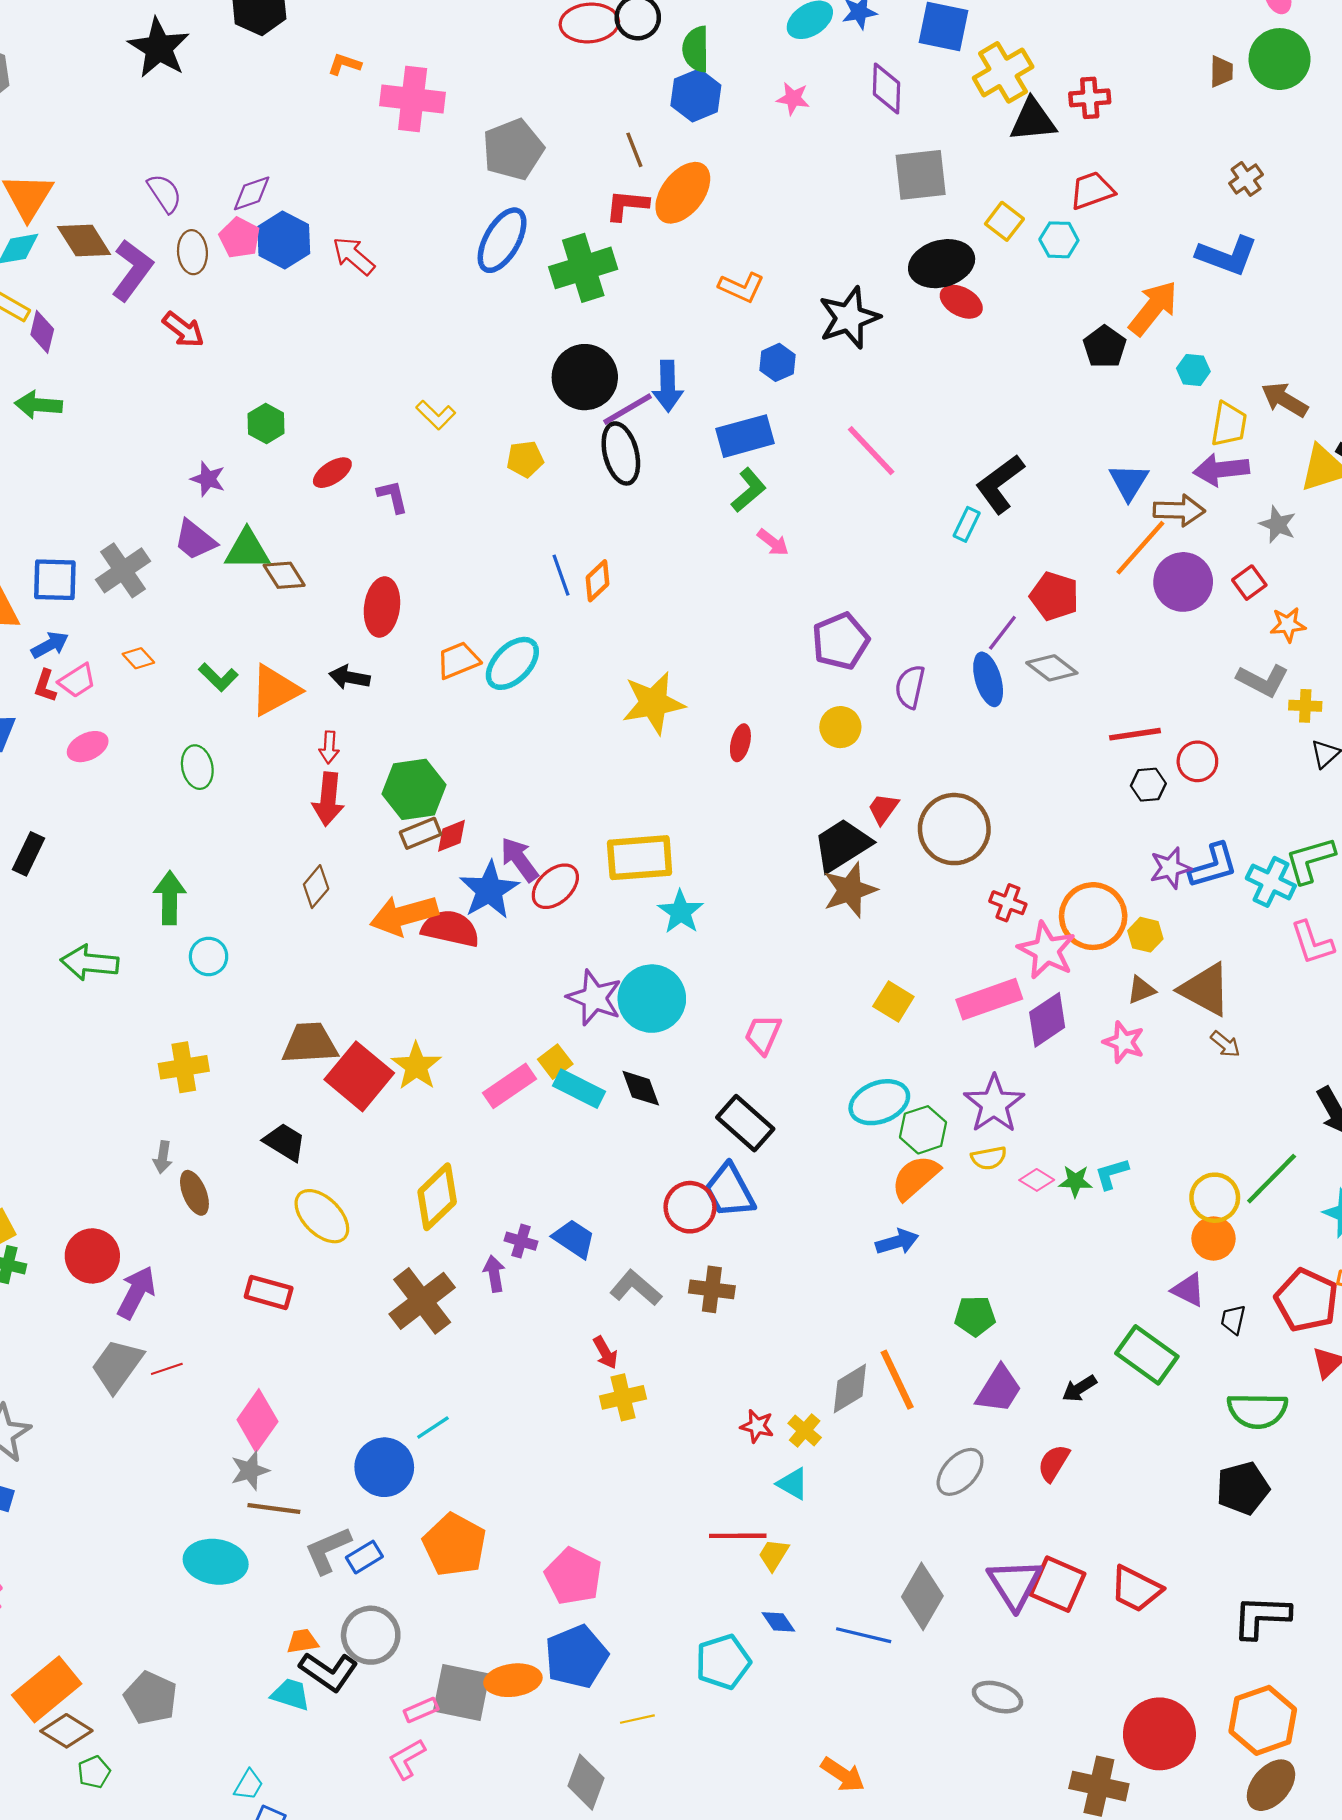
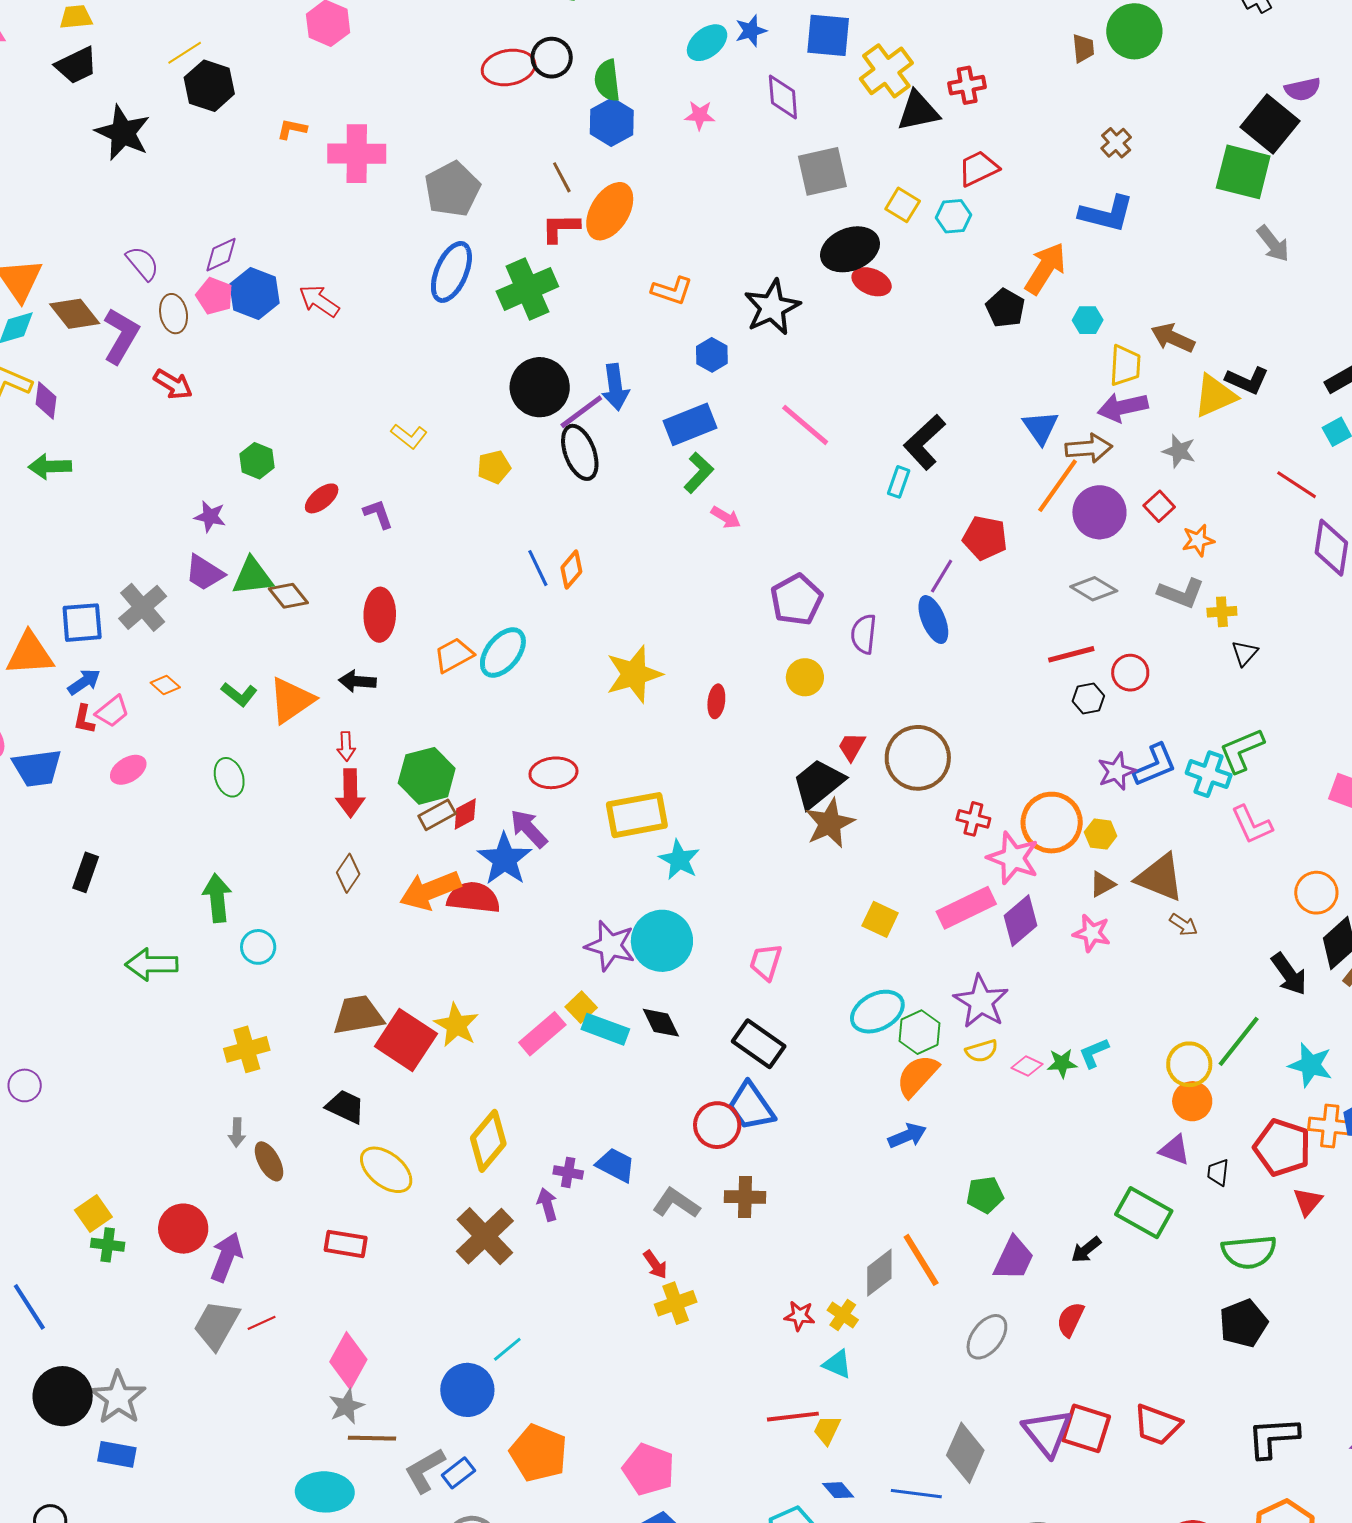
gray diamond: (1052, 668) -> (1094, 589), moved
red ellipse: (555, 886) -> (553, 773), moved, turned 42

